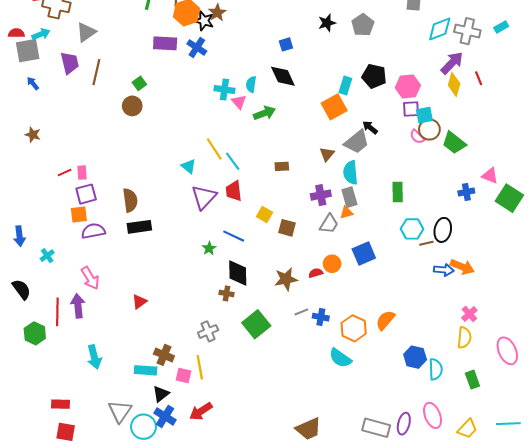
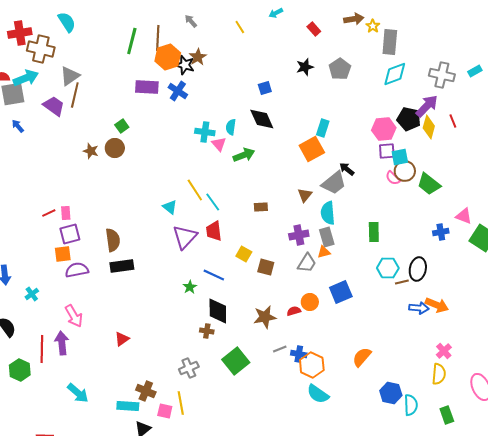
cyan diamond: (440, 29) -> (395, 74), moved
cyan arrow: (41, 34) -> (26, 78), size x1.4
purple trapezoid: (70, 63) -> (54, 106), turned -40
brown line: (96, 72) -> (75, 95), moved
black pentagon: (374, 76) -> (409, 119), moved
brown star: (33, 135) -> (91, 151), moved
orange hexagon: (354, 328) -> (312, 365), moved
cyan arrow: (94, 357) -> (78, 393), turned -35

